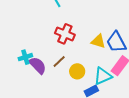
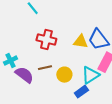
cyan cross: (25, 57) -> (11, 61), moved
brown line: (59, 61) -> (45, 68), turned 40

